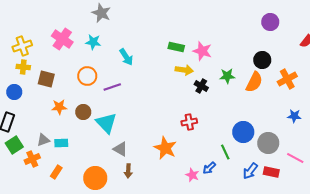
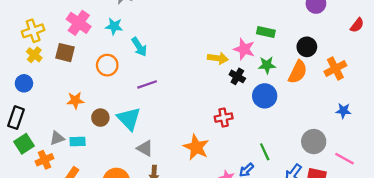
green rectangle: (176, 47) -> (266, 32), moved
pink star: (202, 51) -> (244, 49), moved
cyan arrow: (126, 57) -> (139, 47), moved
yellow cross: (23, 67) -> (34, 55), turned 32
brown square: (46, 79) -> (65, 53), moved
purple line: (112, 87) -> (147, 84), moved
brown circle: (83, 112) -> (100, 118), moved
blue circle: (243, 132) -> (265, 96), moved

